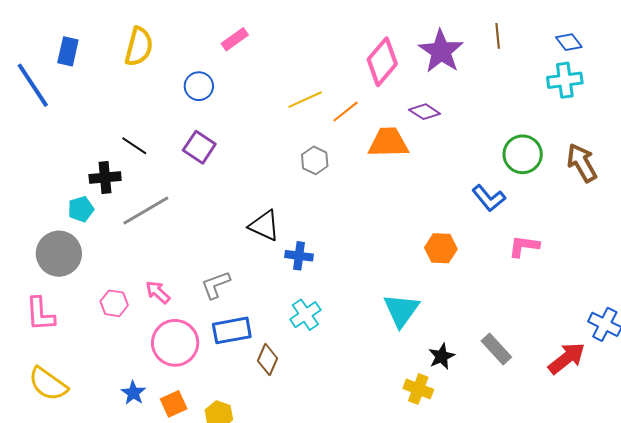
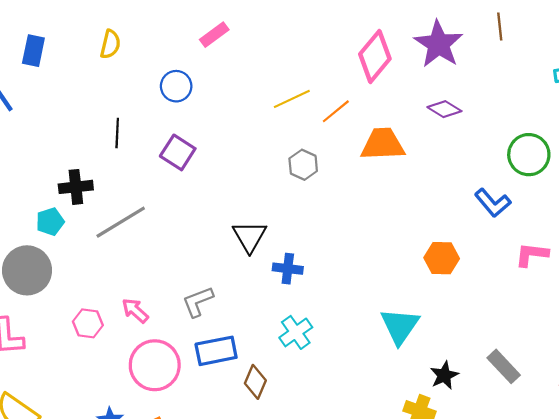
yellow semicircle: (139, 47) -> (110, 44), size x0.7
purple diamond: (425, 112) -> (444, 109), moved
black line: (134, 146) -> (117, 133), moved, turned 60
black triangle: (264, 226) -> (250, 236), turned 36

